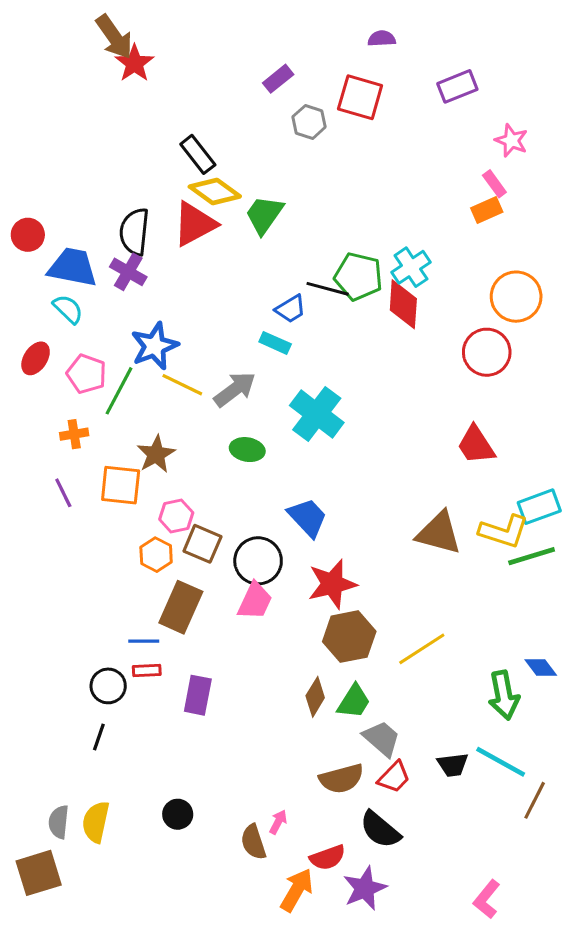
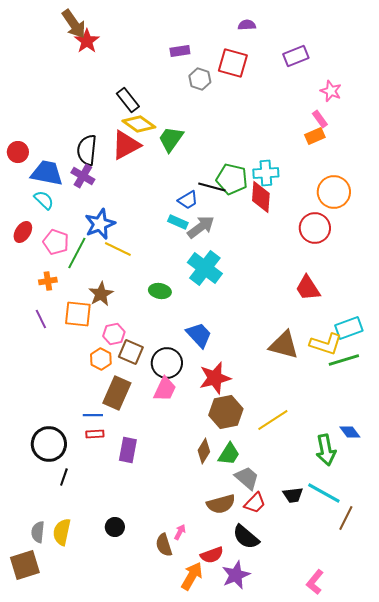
purple rectangle: (278, 79) -> (180, 51), turned 30
cyan cross: (411, 267) -> (266, 173), turned 30
gray arrow: (235, 389) -> (201, 227), moved
black circle: (108, 686) -> (49, 444), moved, size x1.5

